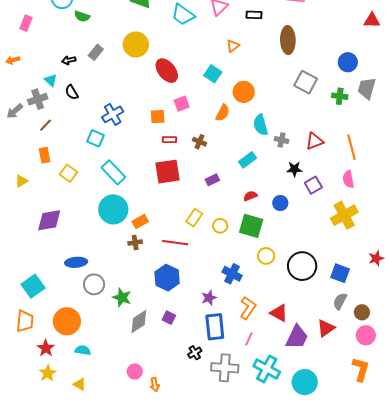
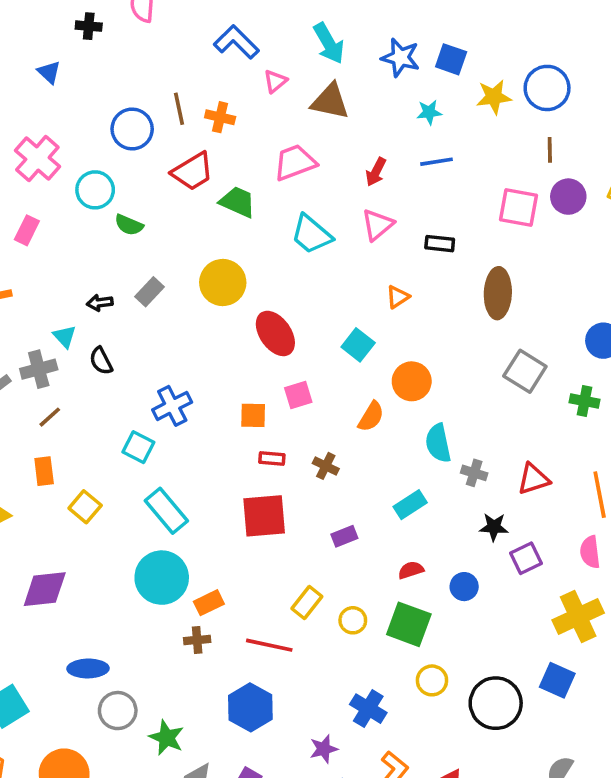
blue square: (340, 273) -> (557, 680), moved

